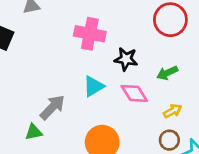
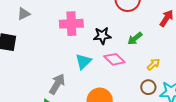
yellow arrow: (173, 111) -> (153, 64), moved

